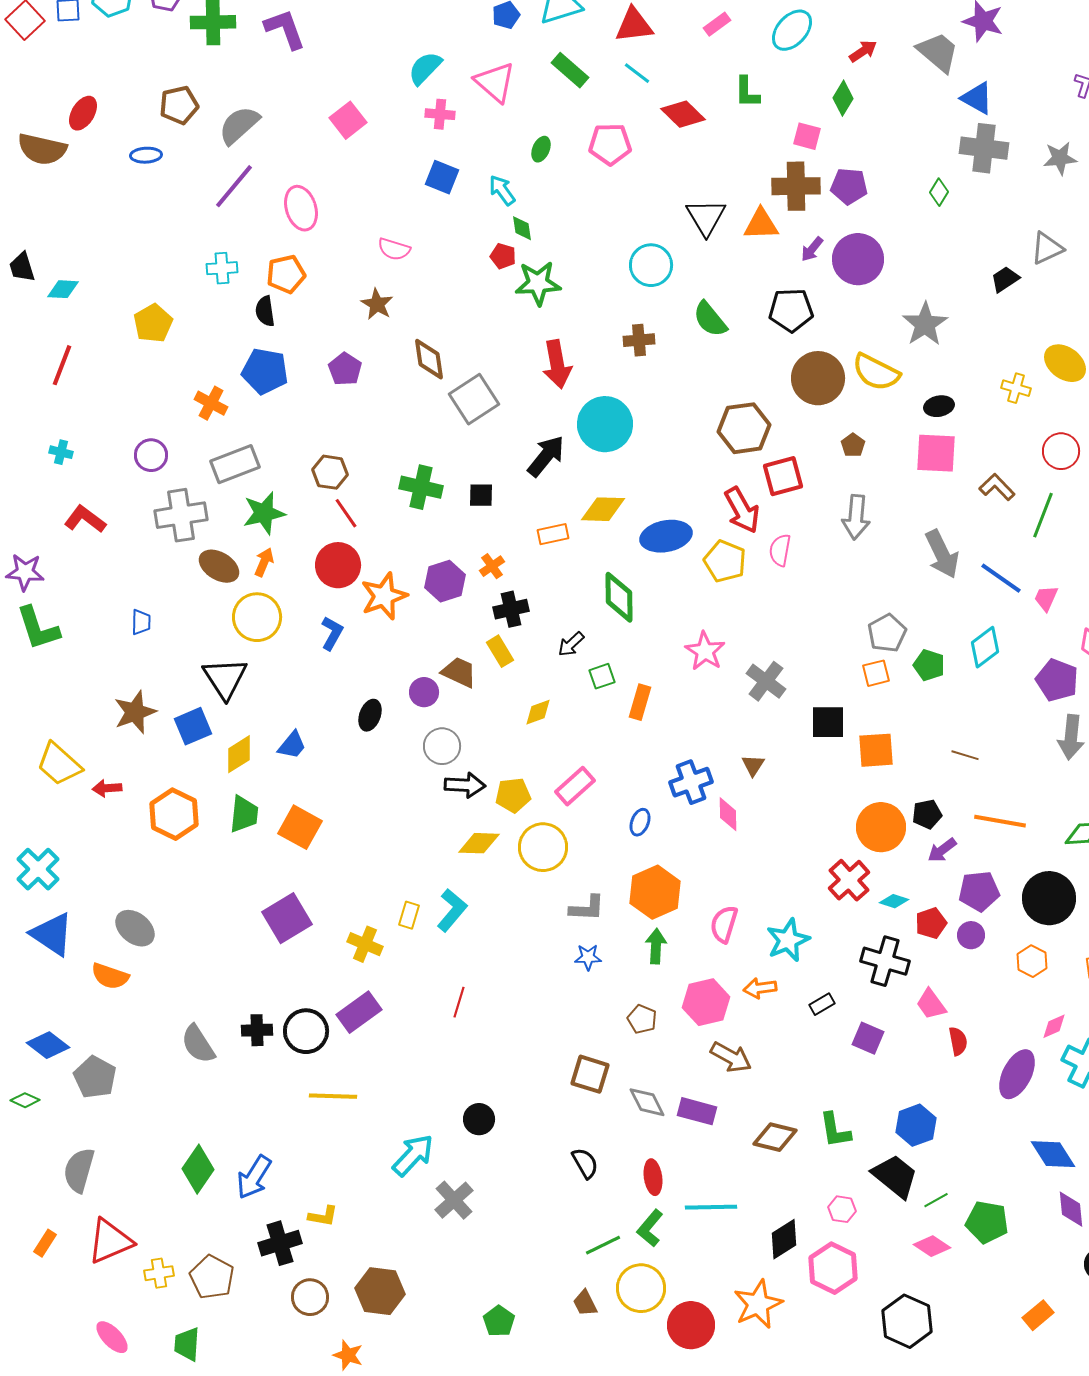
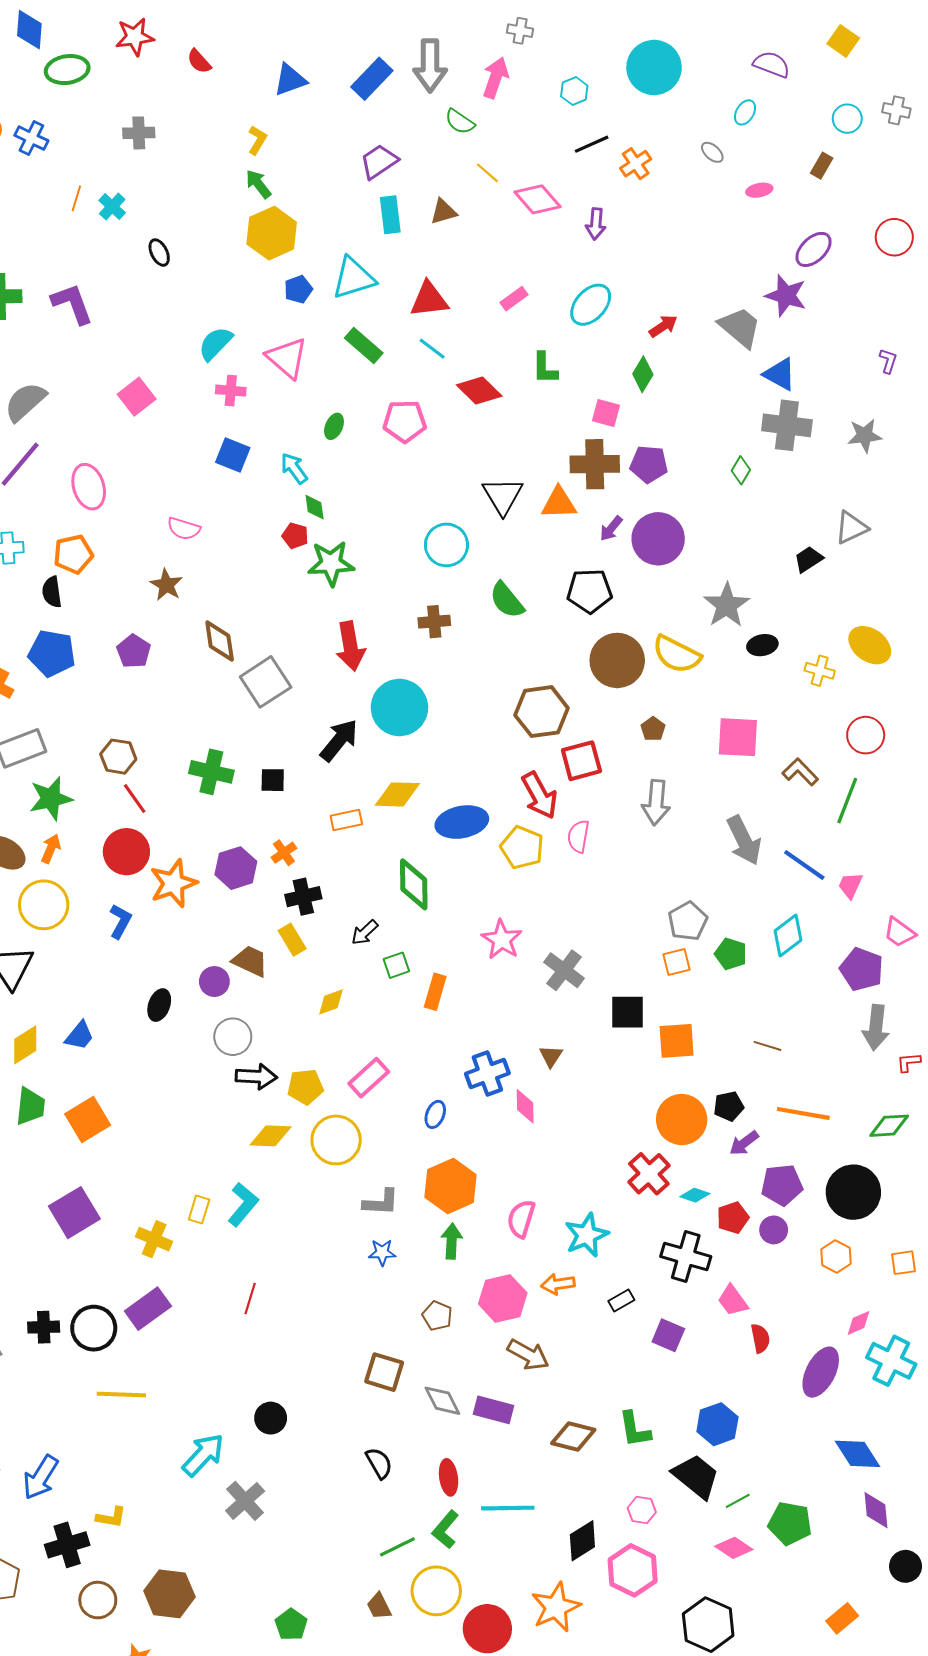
black ellipse: (939, 406) -> (762, 645), moved
orange square: (300, 827) -> (88, 1120), turned 30

